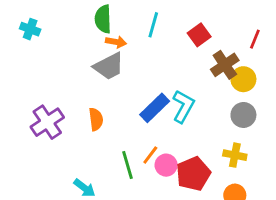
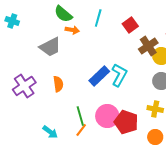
green semicircle: (103, 19) -> (63, 14), turned -48
gray trapezoid: (109, 66) -> (50, 47), moved
orange line: (150, 155) -> (81, 130), moved
pink circle: (166, 165) -> (107, 116), size x1.5
red pentagon: (193, 174) -> (126, 122), turned -30

